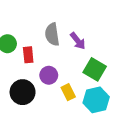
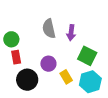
purple arrow: (78, 41) -> (71, 33), turned 49
red rectangle: (28, 55) -> (16, 57), moved

